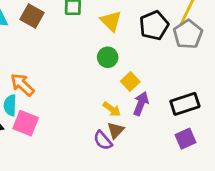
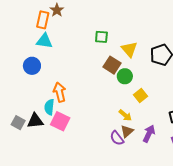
brown square: (32, 16) -> (112, 65), moved
orange arrow: (22, 85) -> (60, 92), turned 30
purple arrow: (141, 104) -> (149, 134), moved

